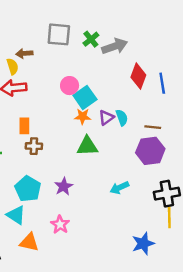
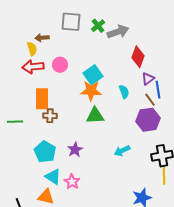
blue line: (162, 83) -> (158, 90), moved
pink circle: (70, 86) -> (60, 65), moved
orange star: (83, 116) -> (91, 91), size x1.5
purple triangle: (106, 118) -> (148, 79), moved
orange rectangle: (24, 126) -> (42, 99), size x1.5
brown line: (153, 127) -> (150, 100), turned 48
cyan triangle: (16, 215) -> (53, 177), moved

